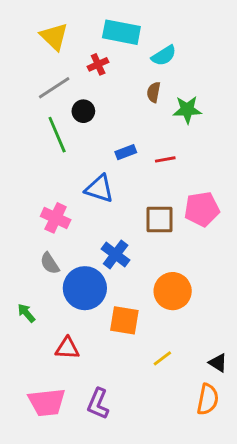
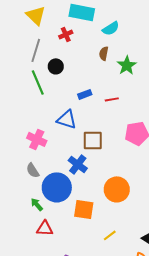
gray line: (54, 88) -> (36, 50), turned -40
green star: (187, 110) -> (127, 65), turned -30
brown square: (159, 219) -> (93, 140), moved
green arrow: (26, 313) -> (37, 204), moved

